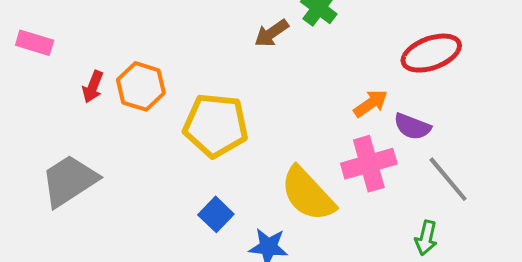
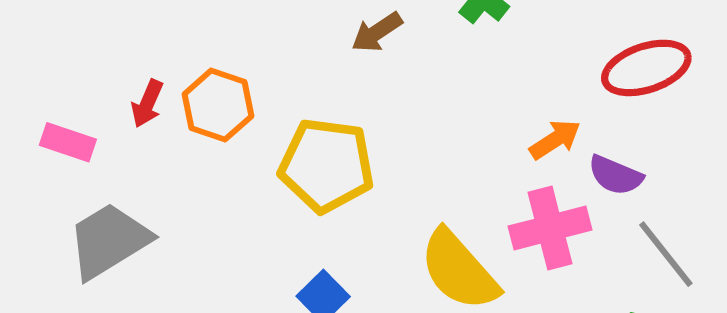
brown arrow: (271, 33) -> (377, 32), moved
pink rectangle: (35, 43) -> (68, 142), moved

